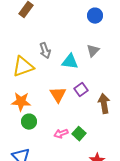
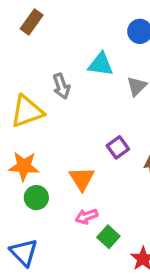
cyan triangle: (70, 62) -> (101, 64), moved
orange triangle: (58, 95) -> (82, 179), moved
green square: (79, 134) -> (108, 237), moved

